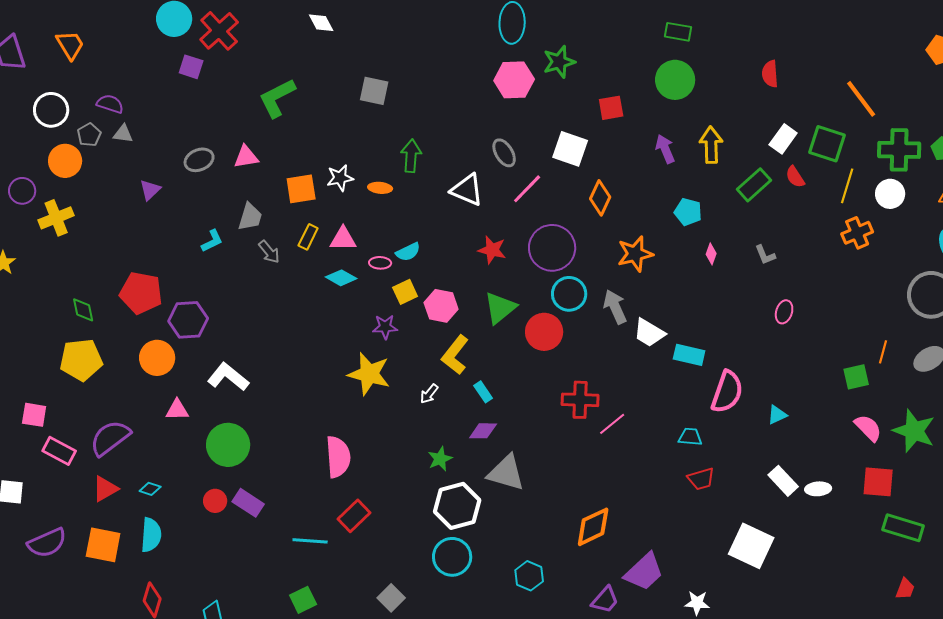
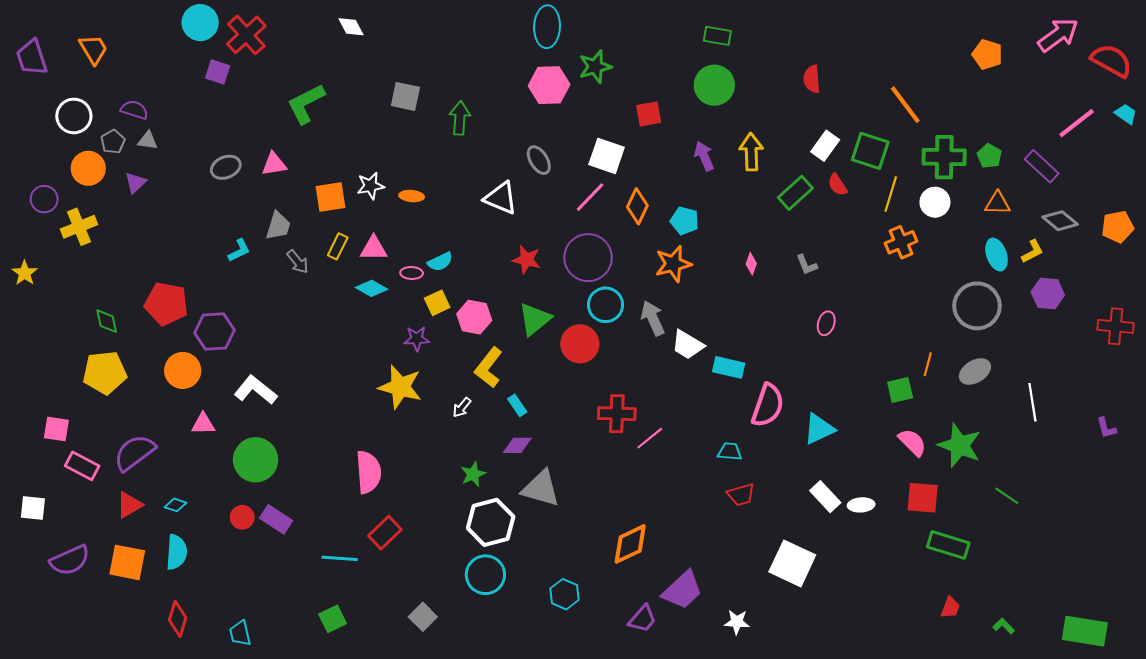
green arrow: (411, 156) -> (460, 118), moved
pink line: (527, 189) -> (590, 197), moved
purple triangle: (150, 190) -> (135, 183), moved
cyan pentagon: (688, 212) -> (685, 221), moved
cyan triangle: (777, 415) -> (819, 429), size x1.6

